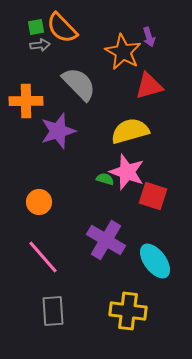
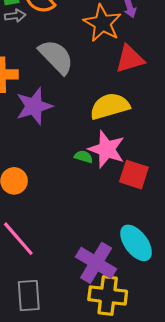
purple cross: (106, 240) -> (96, 263), moved

